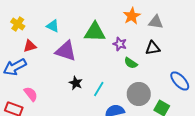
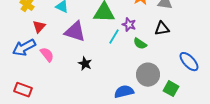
red triangle: (30, 46) -> (39, 27), turned -32
cyan line: (99, 89) -> (114, 37), moved
pink semicircle: (31, 94) -> (47, 55), moved

